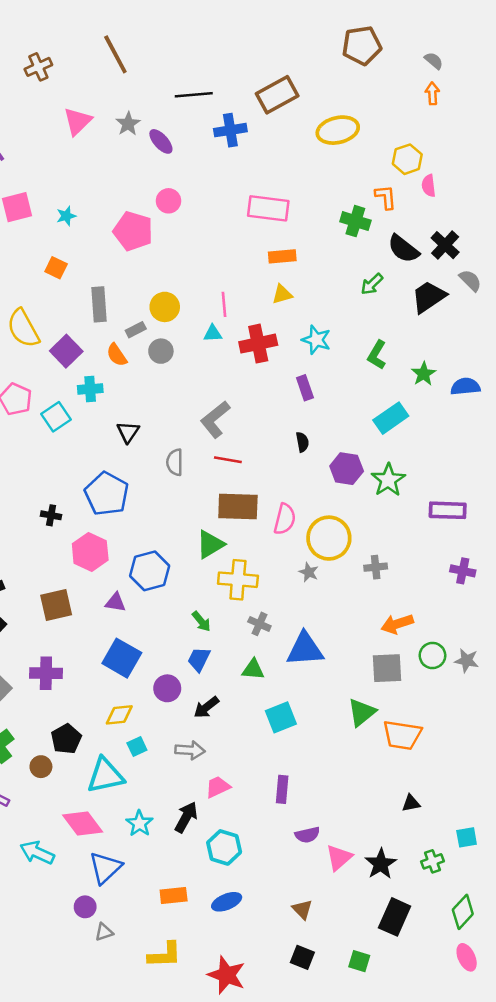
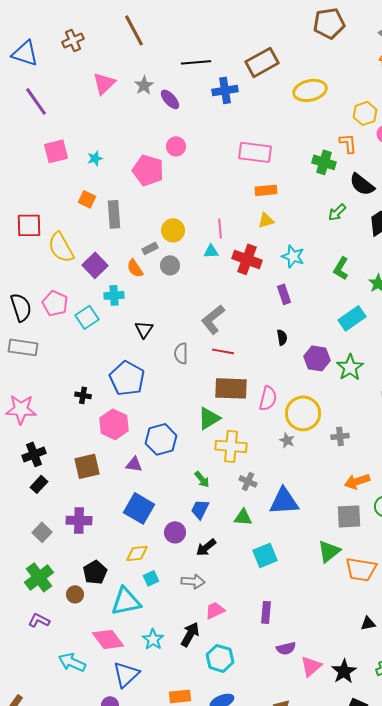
gray rectangle: (99, 304) -> (114, 214), moved
red cross: (258, 344) -> (247, 259), turned 32

